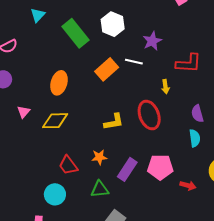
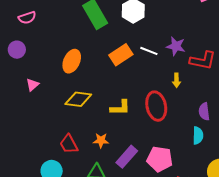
purple star: (152, 41) -> (176, 46), moved, turned 30
yellow diamond: (55, 121) -> (78, 99), moved

